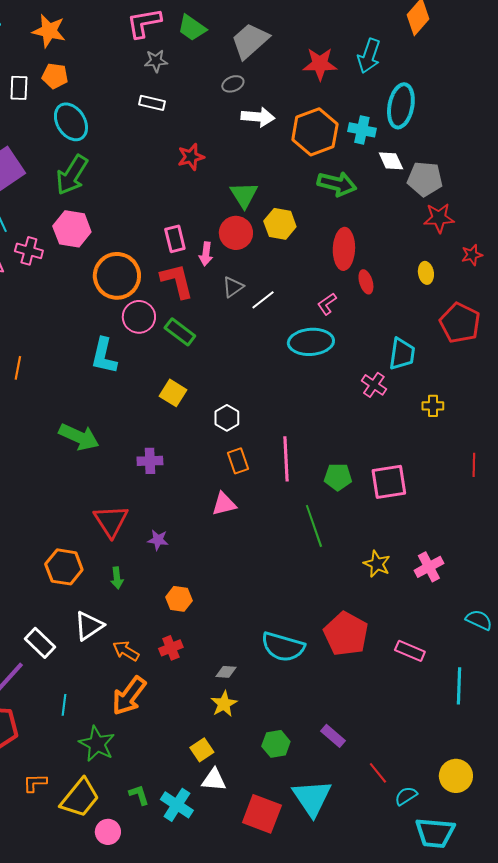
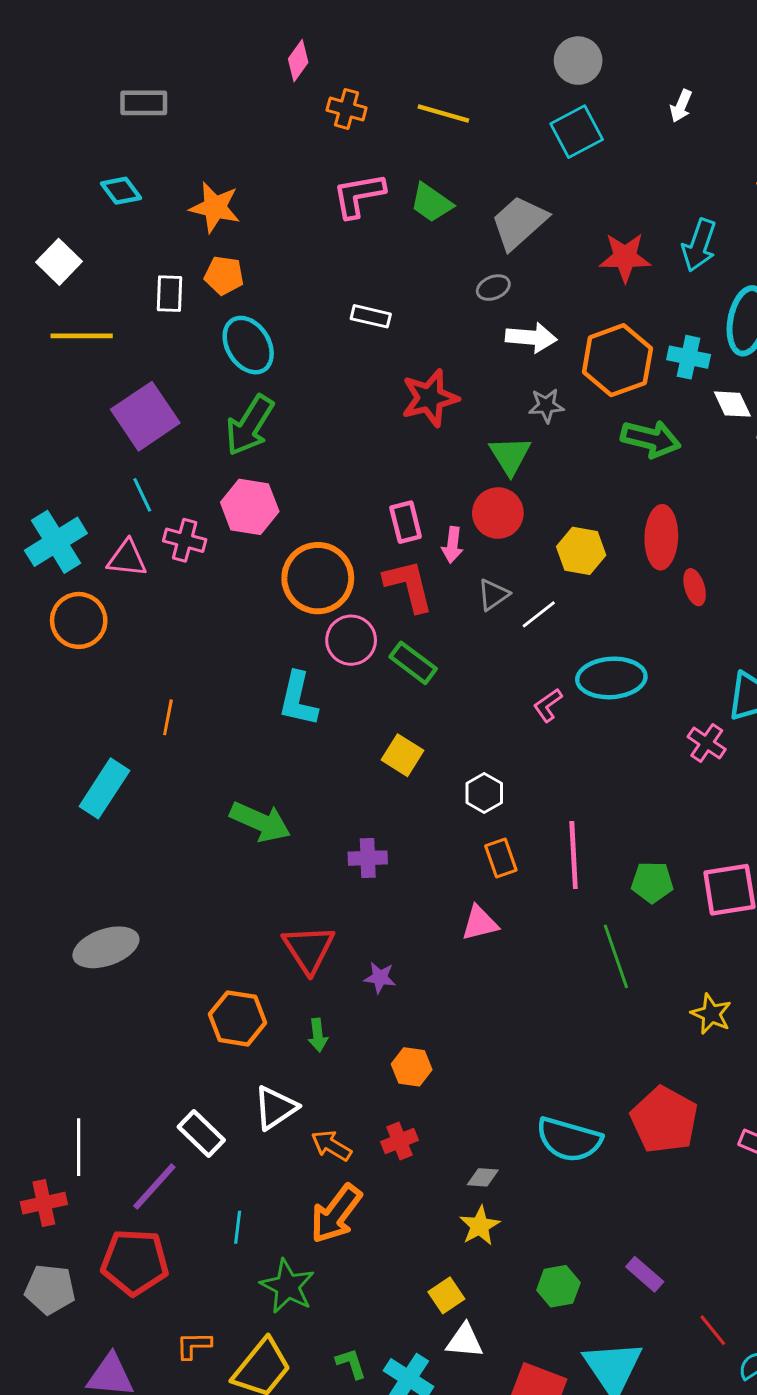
gray star: (156, 61) -> (546, 406), moved
red star: (191, 157) -> (430, 398), size x1.4
yellow hexagon: (280, 224) -> (581, 551), moved
pink L-shape: (327, 304) -> (548, 705), moved

